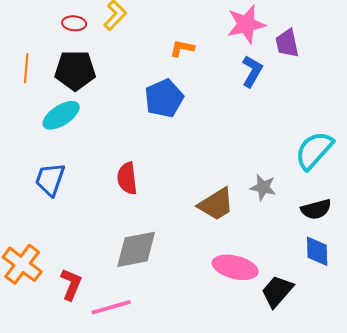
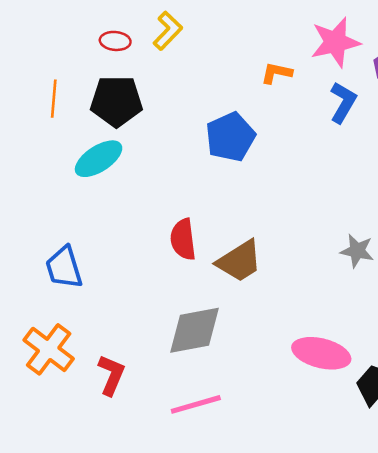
orange L-shape: (182, 48) -> (276, 73), moved
blue trapezoid: (50, 179) -> (64, 267), moved, turned -36
brown trapezoid: (216, 204) -> (239, 261), moved
pink line: (111, 307) -> (196, 404), moved

